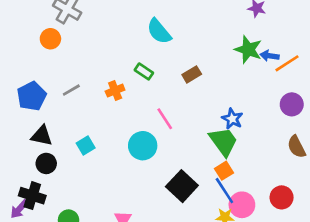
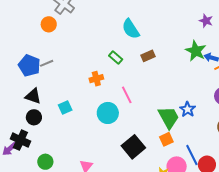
brown rectangle: (192, 74) -> (148, 56), moved
gray line: (71, 90) -> (47, 63), moved
orange cross: (115, 91) -> (96, 79), moved
blue pentagon: (32, 96) -> (29, 66), turned -30
blue star: (232, 119) -> (188, 109), moved
blue line: (224, 191) -> (192, 155), moved

